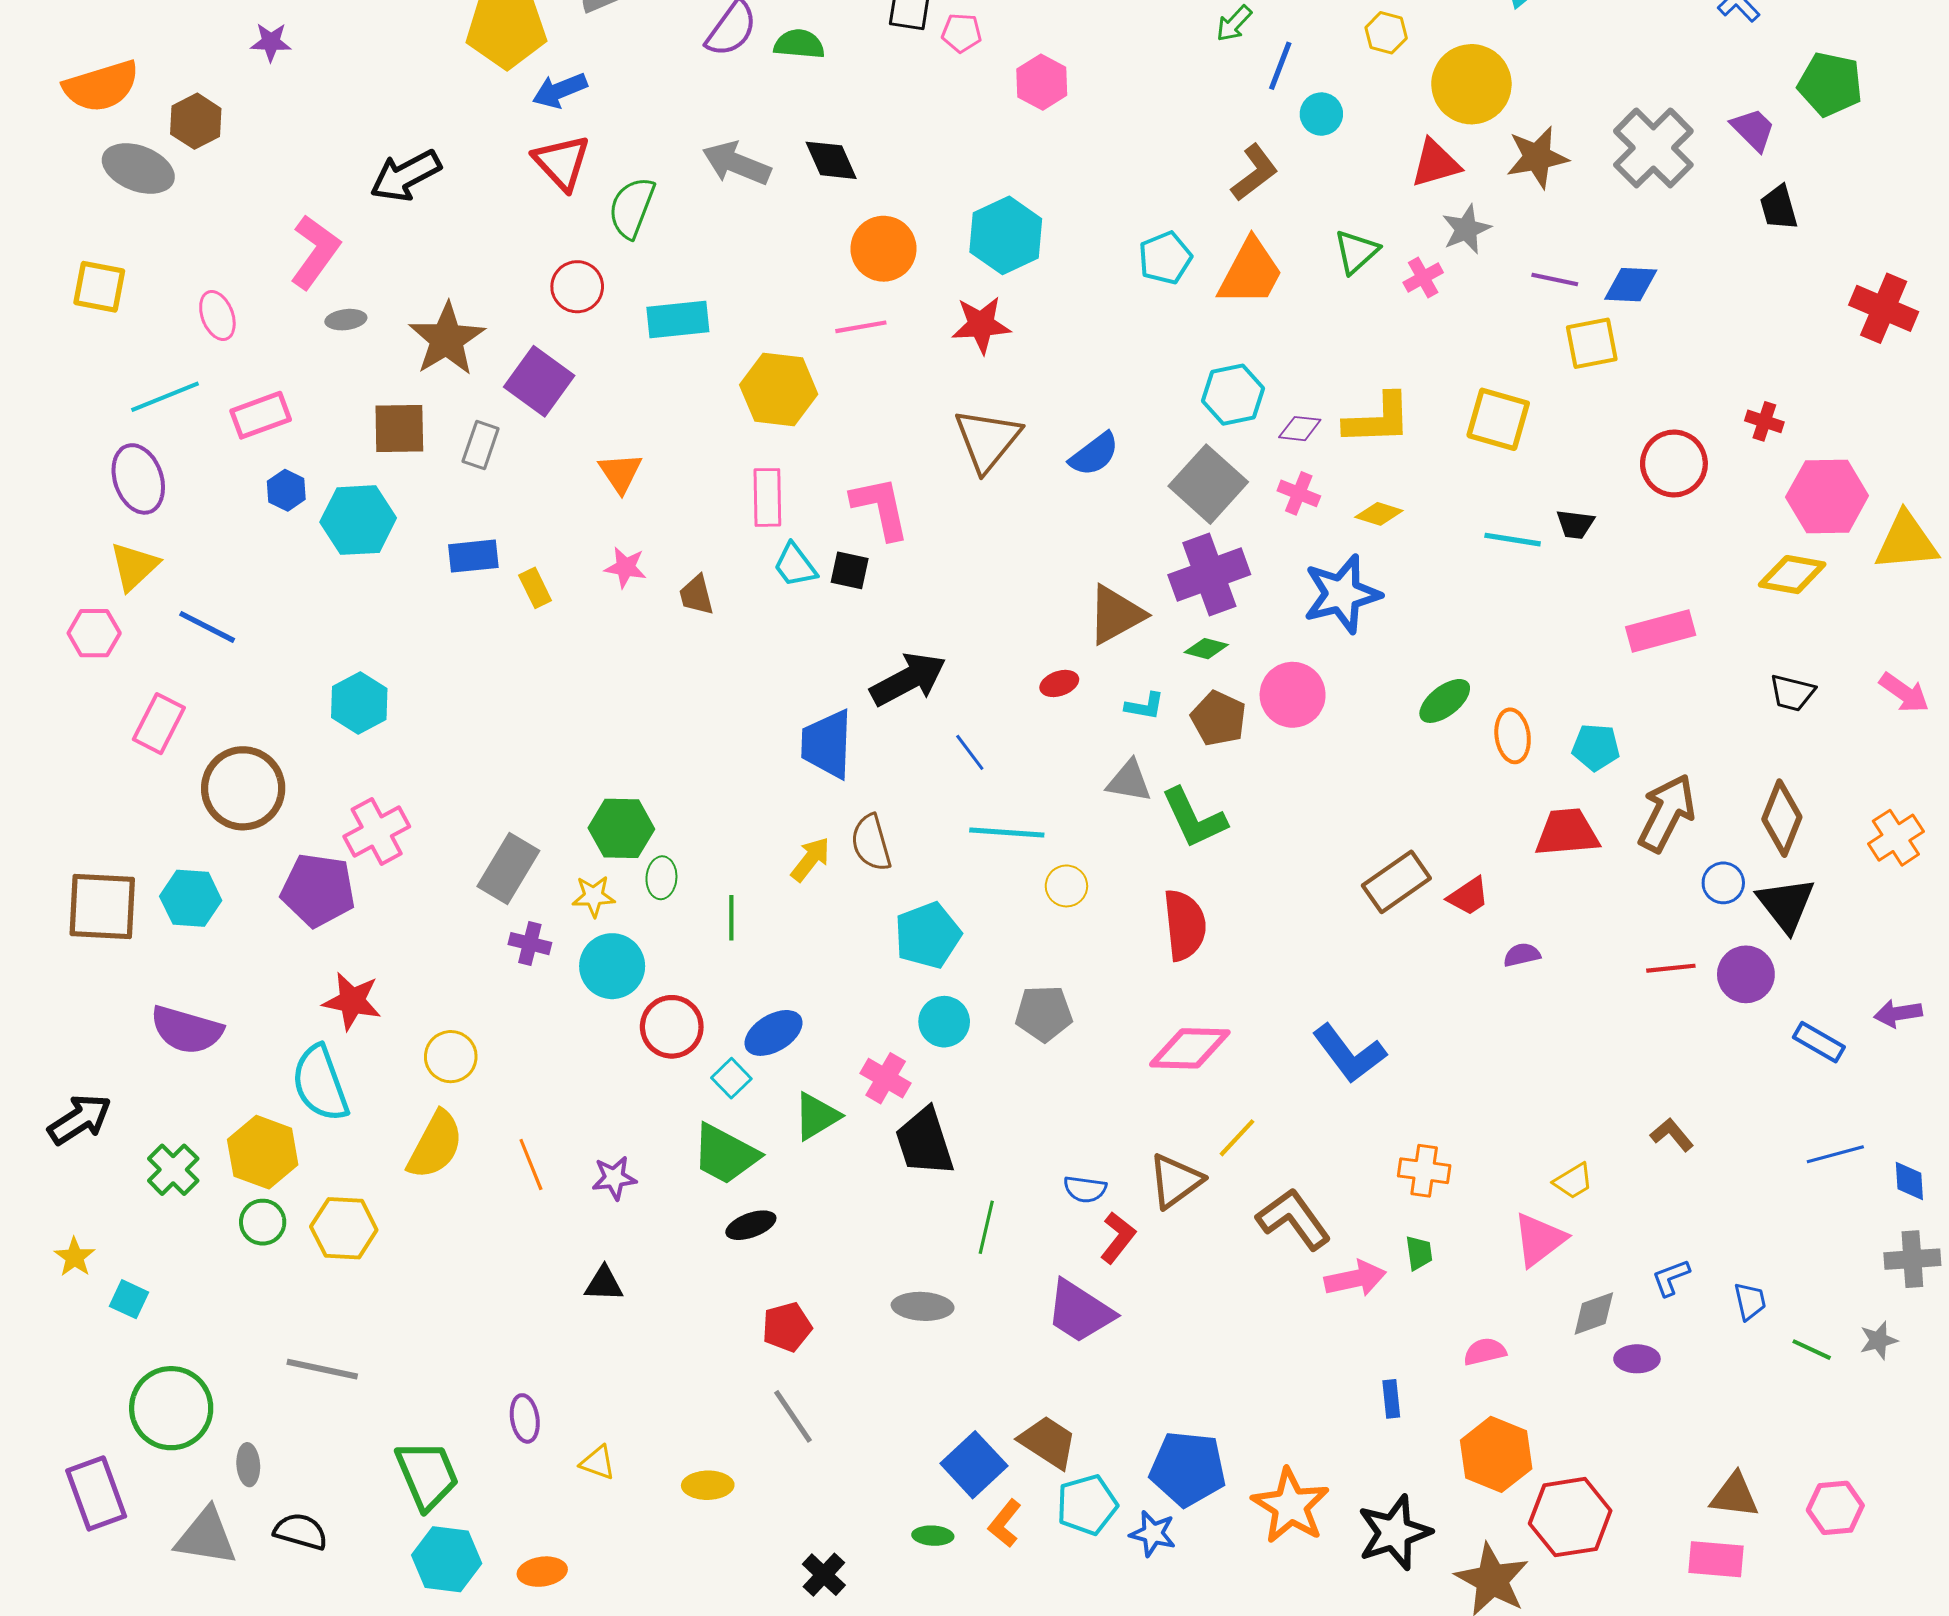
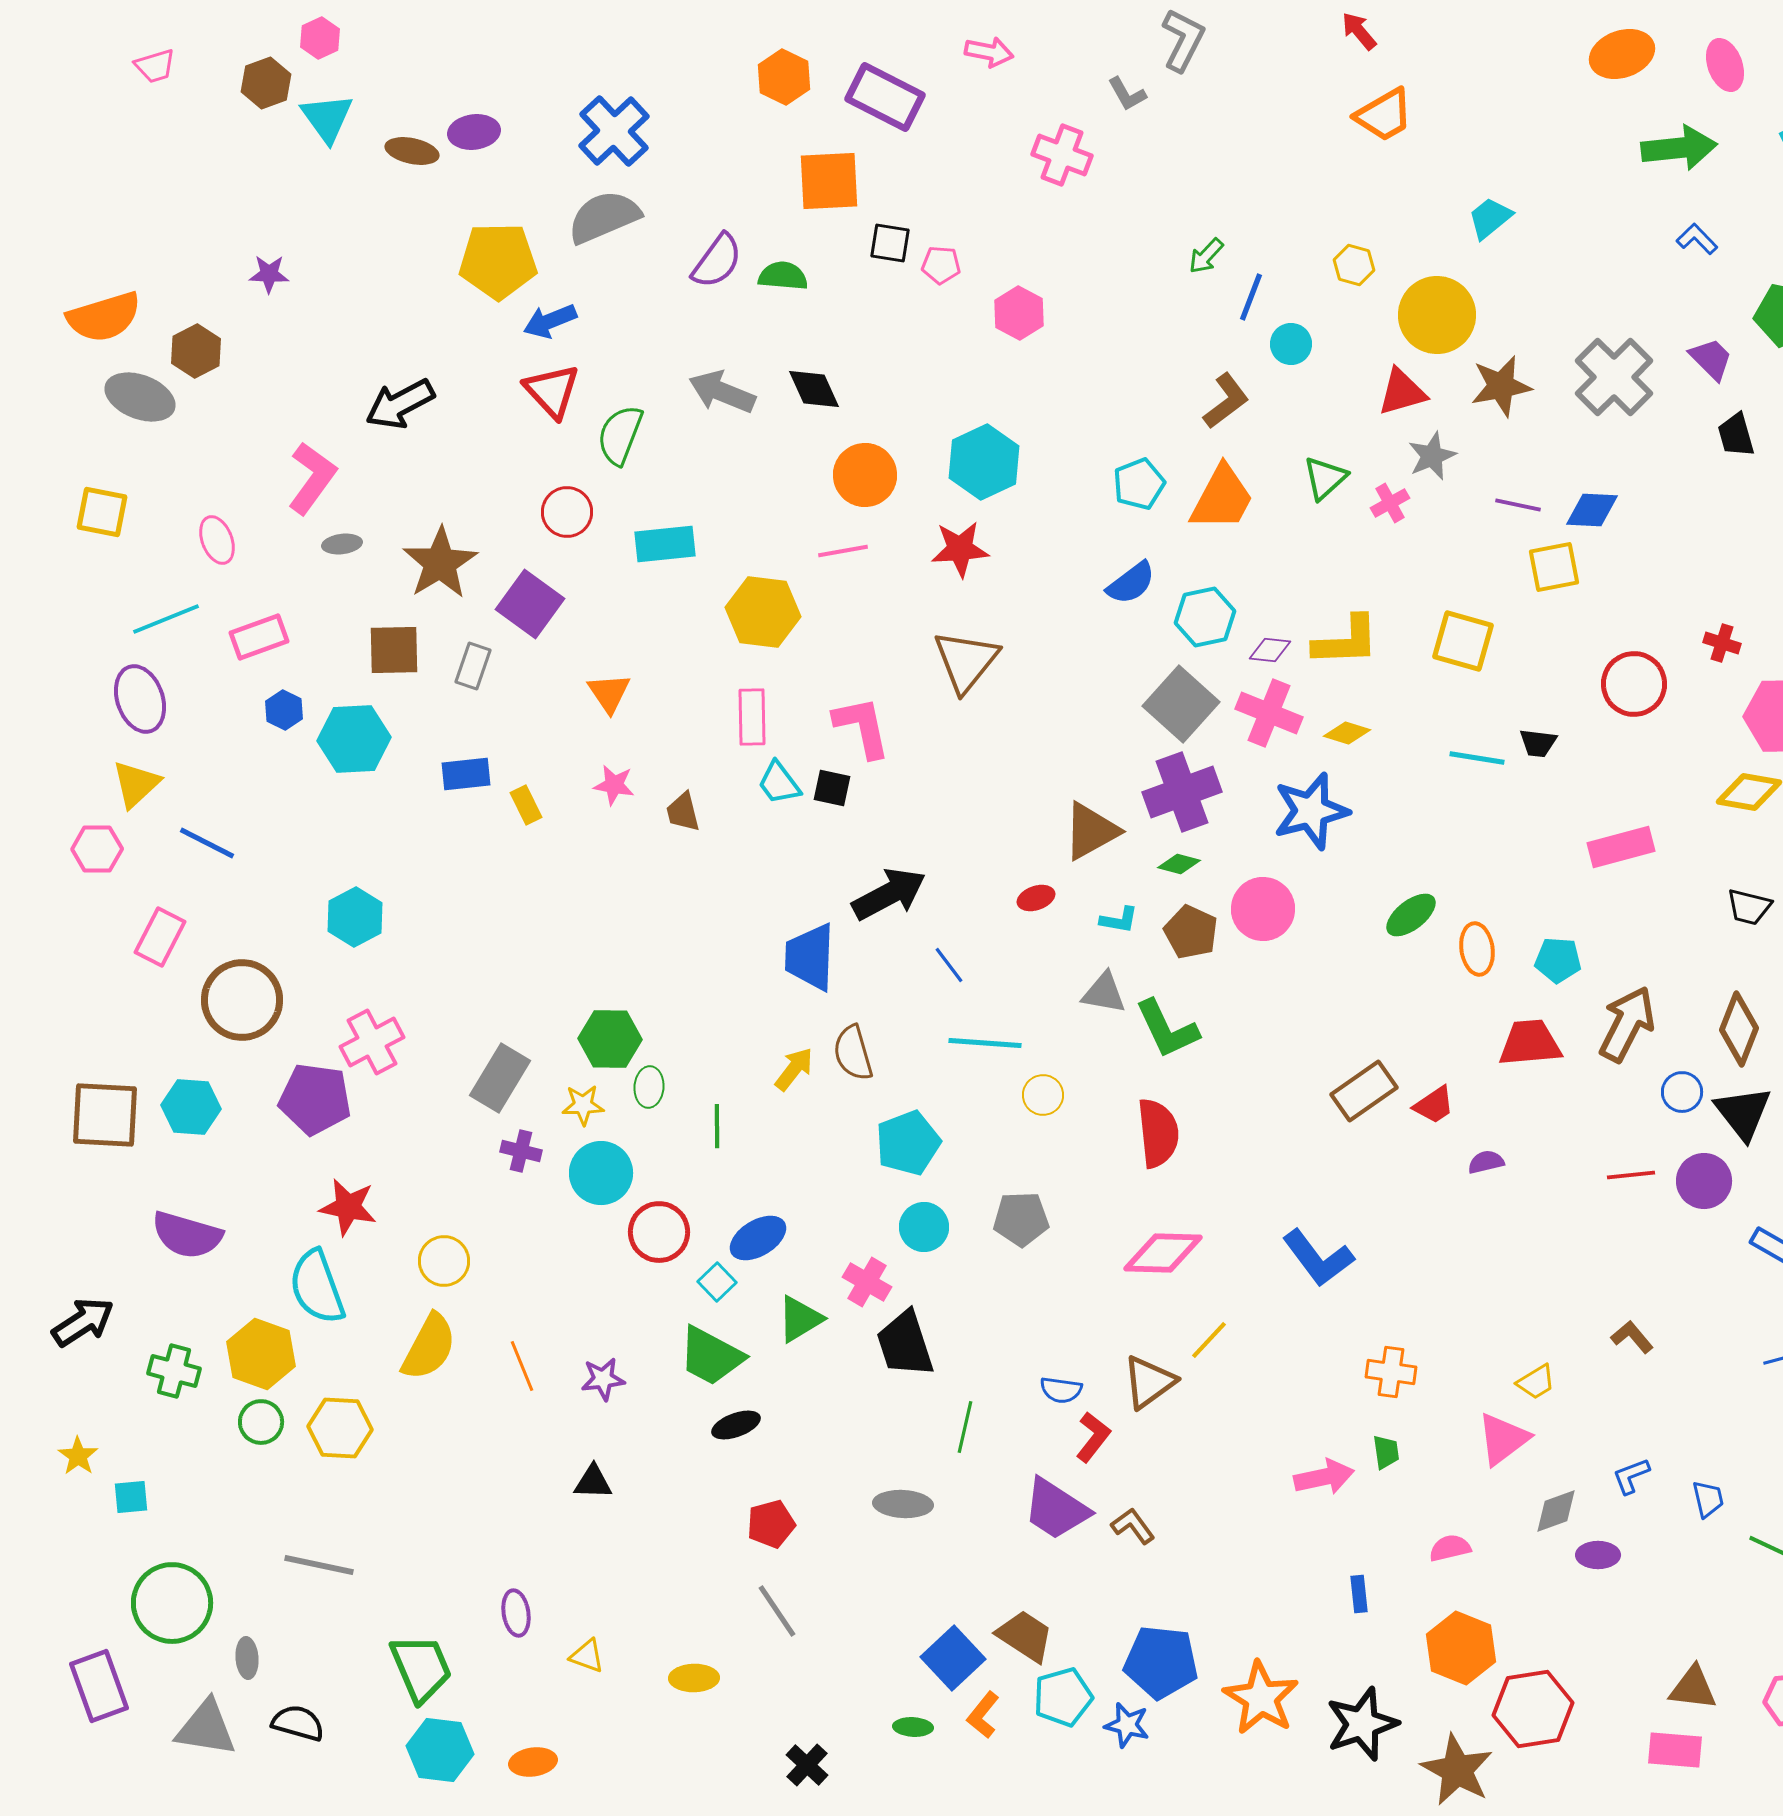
blue semicircle: (1094, 454) -> (1131, 583), moved
pink cross: (1299, 493) -> (1269, 713), size x1.6
green cross: (173, 1170) -> (174, 1371), turned -30
brown L-shape: (1294, 1219) -> (1133, 1526), moved, size x0.6
cyan square: (129, 1299) -> (131, 1497), turned -30

